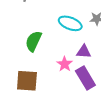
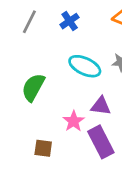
brown square: (27, 81) -> (43, 148), moved, size x0.6

